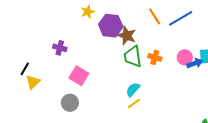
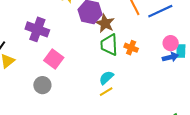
purple cross: (60, 48) -> (37, 29), size x1.6
pink circle: (185, 57) -> (171, 43), moved

